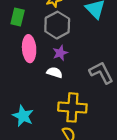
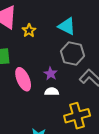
gray hexagon: (57, 25) -> (72, 54), moved

